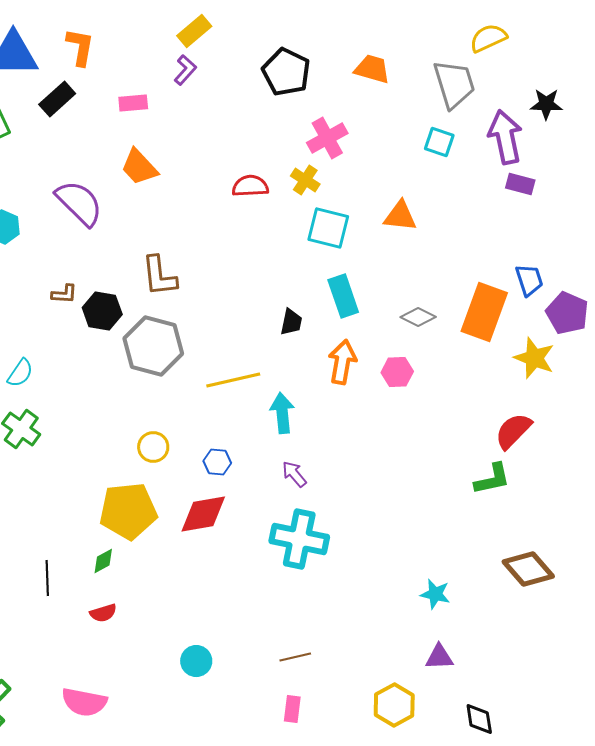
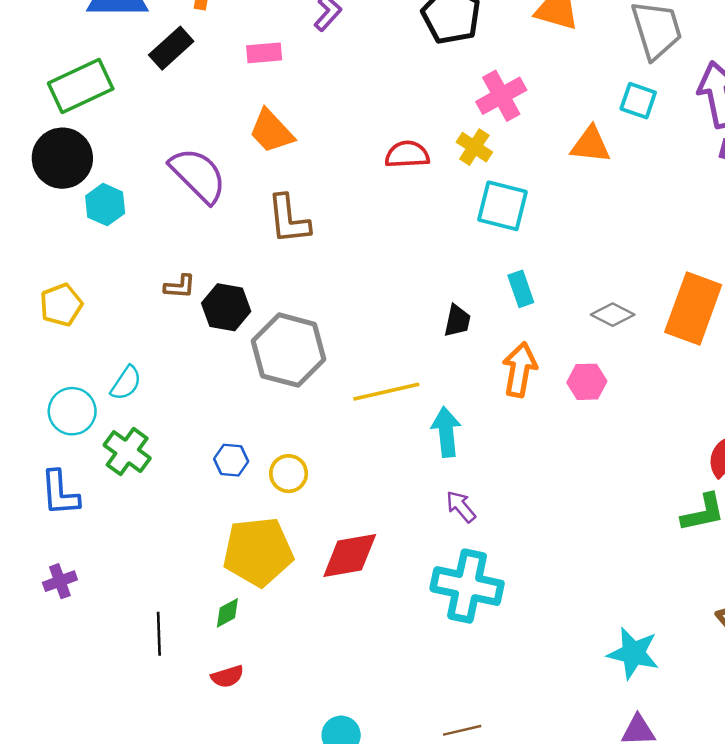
orange triangle: (400, 216) -> (591, 145), moved
brown L-shape: (159, 276) -> (289, 219), moved
cyan rectangle: (343, 296) -> (521, 289), size x0.7
blue hexagon: (217, 462) -> (231, 460), moved
cyan star: (435, 594) -> (633, 653), size x1.4

